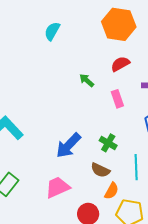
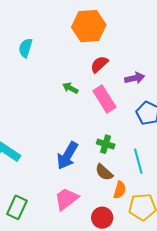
pink rectangle: (117, 99) -> (104, 99), size x1.5
brown semicircle: (100, 170) -> (104, 172), turned 30

